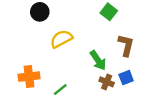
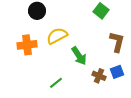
green arrow: (98, 60) -> (79, 56), moved
orange cross: (29, 77) -> (27, 45), moved

